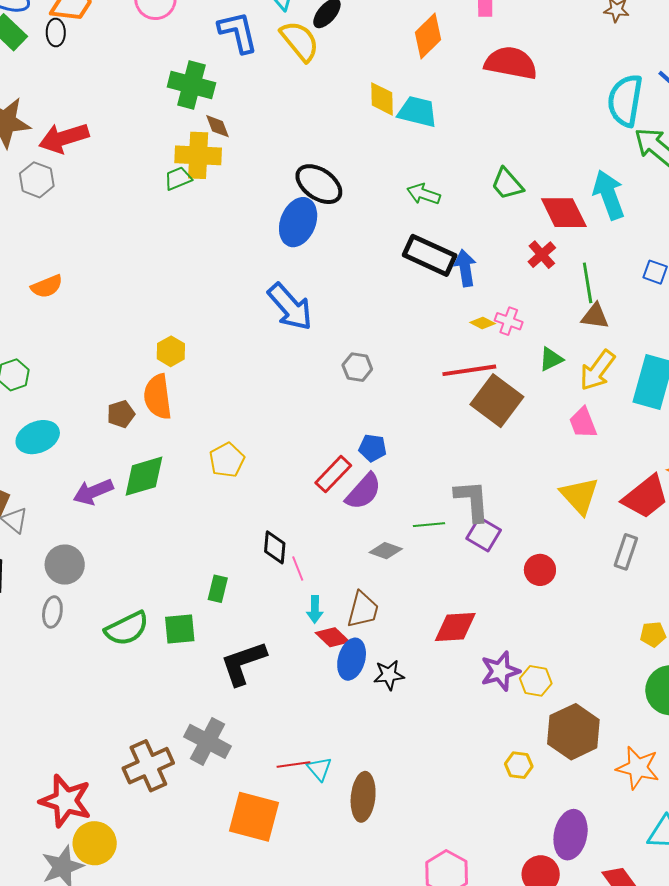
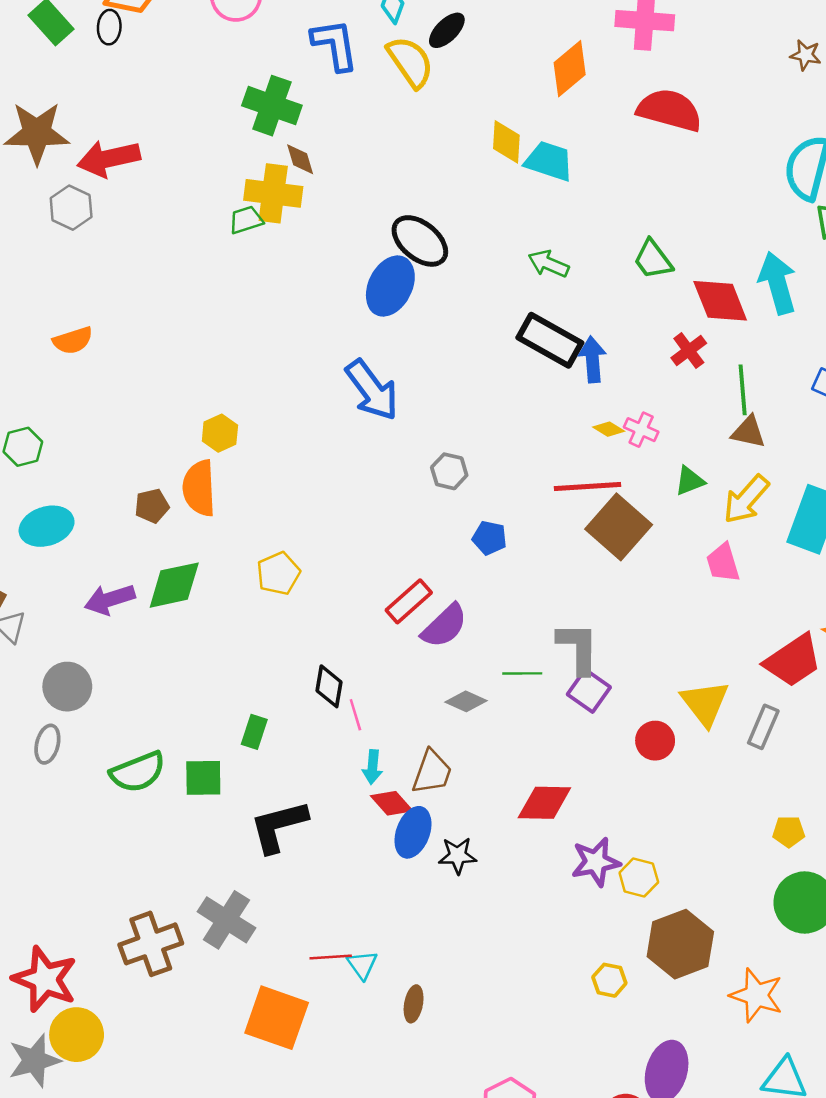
blue pentagon: (373, 448) -> (490, 538), moved
yellow triangle: (580, 496) -> (705, 703), moved
brown ellipse: (363, 797) -> (414, 1004), size x0.6

